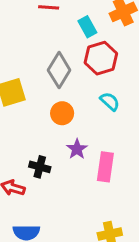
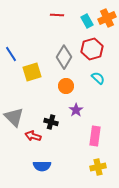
cyan rectangle: (87, 27) -> (87, 21), moved
pink rectangle: (105, 167) -> (95, 136), moved

